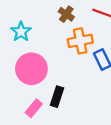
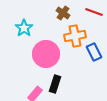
pink circle: (31, 69) -> (46, 54), moved

